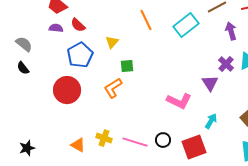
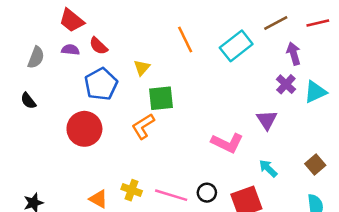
gray semicircle: (24, 44) -> (36, 57), moved, turned 72
purple cross: (226, 64) -> (286, 84), moved
green square: (127, 66) -> (161, 98), size x1.5
cyan arrow: (211, 121) -> (268, 168), turned -77

